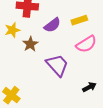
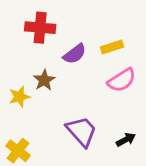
yellow star: (12, 30) -> (19, 97), moved
purple trapezoid: (57, 65) -> (82, 131), moved

